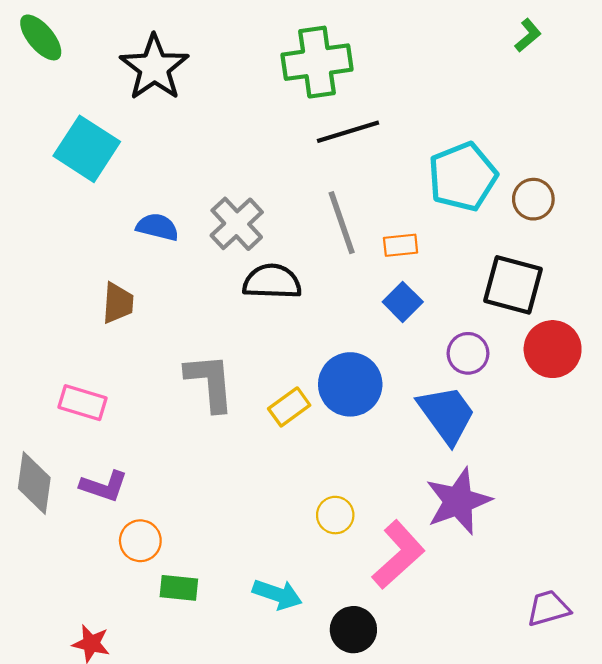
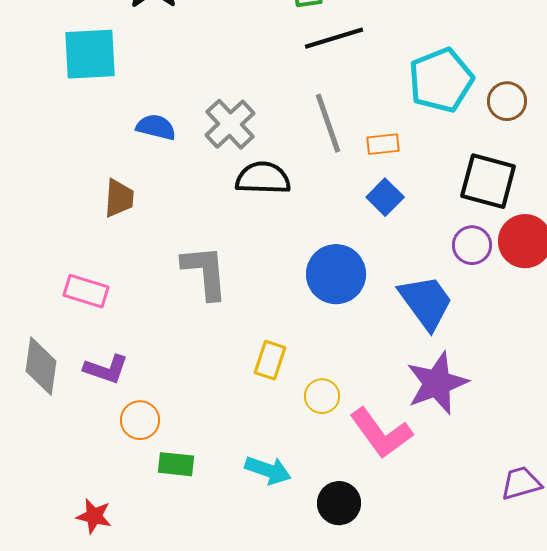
cyan square: (87, 149) -> (90, 54), turned -36
purple circle: (468, 353) -> (472, 245), moved
yellow rectangle: (289, 407) -> (270, 360), moved, turned -36
pink L-shape: (398, 555) -> (381, 433), turned 96

